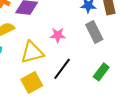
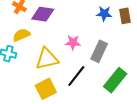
gray rectangle: (94, 32) -> (99, 51), moved, turned 50
green rectangle: (101, 72) -> (115, 80), size x1.4

